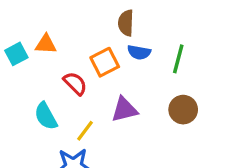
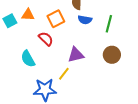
orange square: (105, 62) -> (56, 19), moved
yellow line: (85, 131) -> (64, 74), moved

